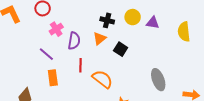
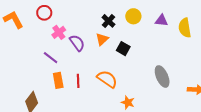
black cross: (107, 20) -> (109, 21), turned 32
purple triangle: (153, 23) -> (162, 21), moved
purple semicircle: (74, 41) -> (77, 43), turned -42
red line: (81, 65) -> (78, 81), moved

